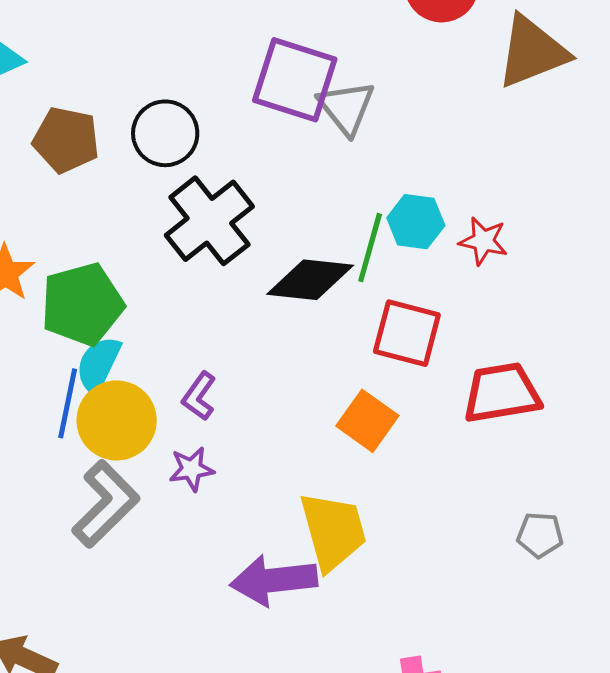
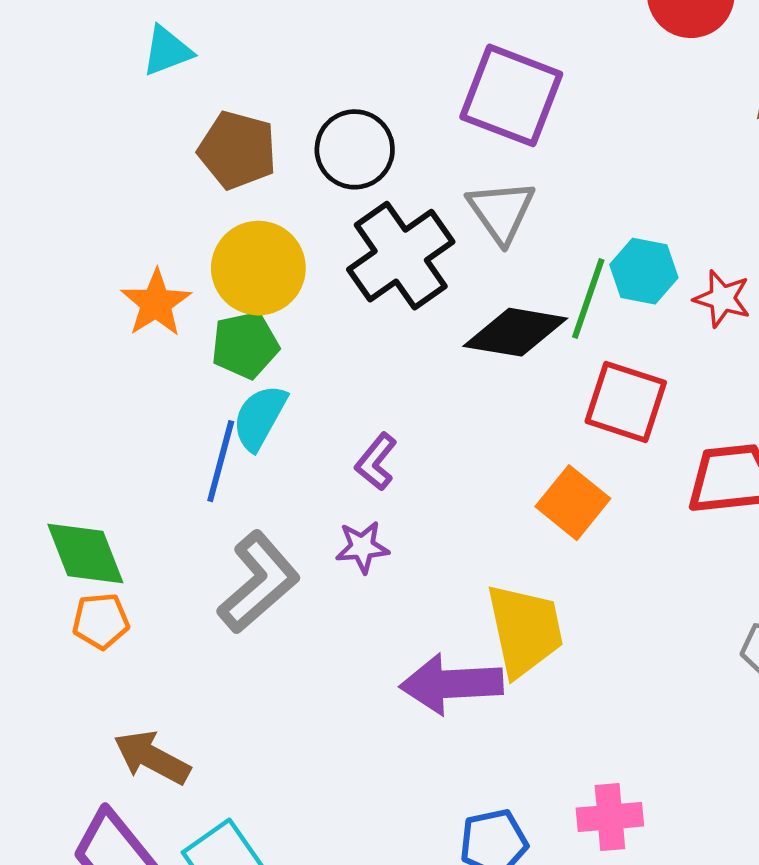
gray triangle: (346, 108) -> (501, 211), moved
green pentagon: (82, 304) -> (245, 345), size x0.7
yellow circle: (117, 420) -> (258, 268), moved

